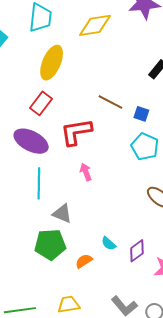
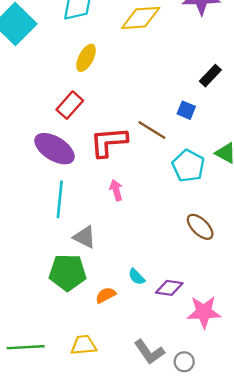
yellow ellipse: (52, 63) -> (86, 58), size x0.7
brown line: (110, 102) -> (152, 130), moved
blue square: (141, 114) -> (186, 110), moved
purple diamond: (137, 251) -> (169, 288), turned 40

